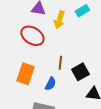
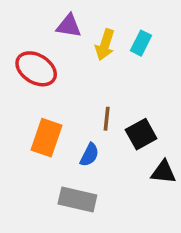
cyan rectangle: (82, 11) -> (141, 43), moved, turned -32
red ellipse: (32, 36) -> (36, 69), moved

